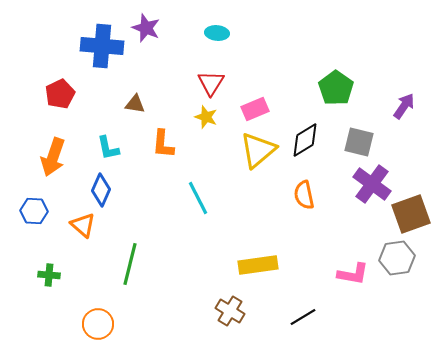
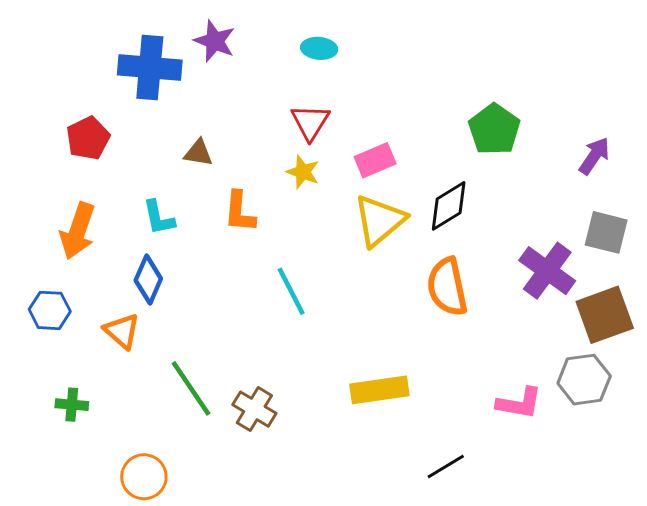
gray square: (359, 142) -> (606, 232), moved
orange semicircle: (304, 195) -> (447, 287), size x1.4
green line: (130, 264) -> (191, 388), turned -48
brown cross: (230, 311) -> (254, 409), moved

